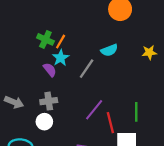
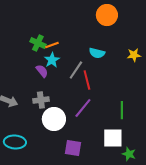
orange line: (61, 42) -> (52, 45), turned 40
cyan semicircle: (109, 50) -> (97, 53), turned 35
white circle: (44, 122) -> (54, 119), moved, size x1.5
red line: (110, 123) -> (87, 80), moved

